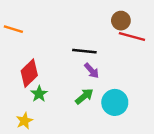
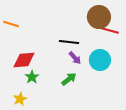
brown circle: (121, 21) -> (99, 17), size x1.5
red diamond: (29, 73) -> (24, 60), turned 40
cyan circle: (115, 102) -> (100, 60), moved

